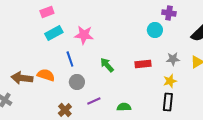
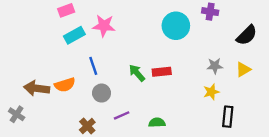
cyan circle: (155, 30) -> (176, 26), moved, size x1.5
pink star: (84, 35) -> (104, 26), moved
red rectangle: (143, 64) -> (162, 72), moved
orange semicircle: (46, 75) -> (65, 85), turned 144
black rectangle: (168, 102) -> (228, 117), moved

